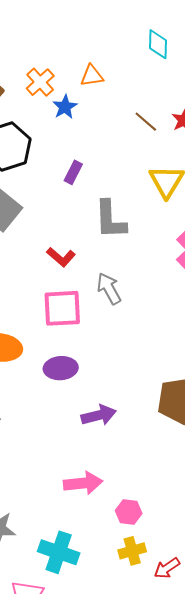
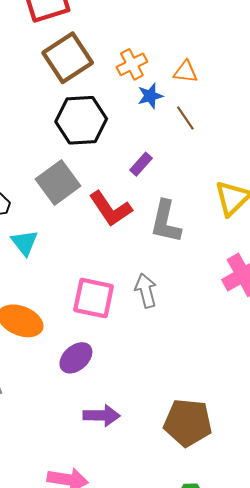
brown line: (146, 122) -> (185, 118), moved
red L-shape: (61, 257) -> (110, 209), moved, size x1.5
purple ellipse: (61, 368) -> (76, 358), turned -52

